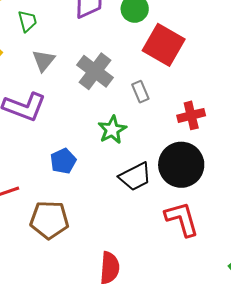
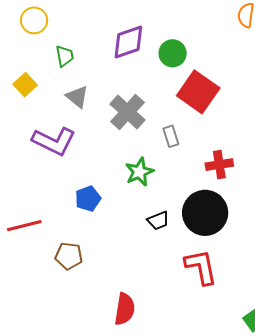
gray triangle: (44, 61) -> (77, 97), turned -35
black trapezoid: (135, 177) -> (158, 221), size x0.7
brown pentagon: (49, 220) -> (69, 256), size x0.7

